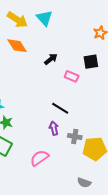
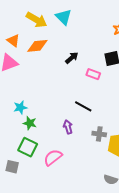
orange diamond: (17, 46) -> (37, 46), turned -60
purple arrow: (54, 128) -> (68, 127), moved
pink semicircle: (39, 158) -> (53, 157), moved

